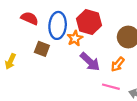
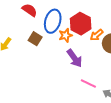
orange arrow: (118, 64) -> (97, 35), moved

